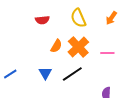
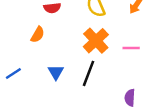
orange semicircle: (56, 46) -> (38, 35), moved
black line: (72, 74) -> (89, 73), turned -35

